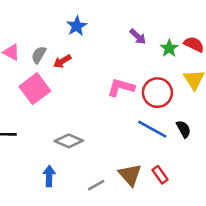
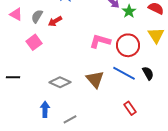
green star: (169, 48) -> (129, 11), moved
pink square: (35, 89) -> (34, 42), size x0.7
brown triangle: (130, 175) -> (95, 79), moved
gray line: (96, 185) -> (70, 119), moved

